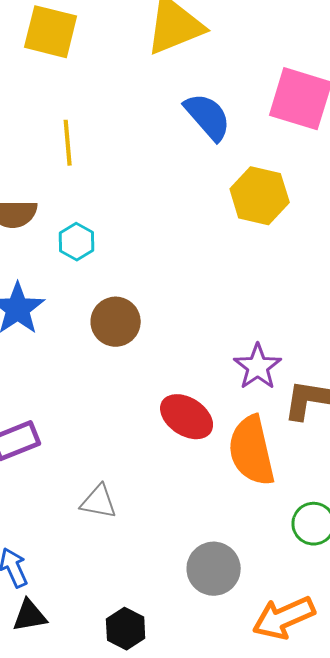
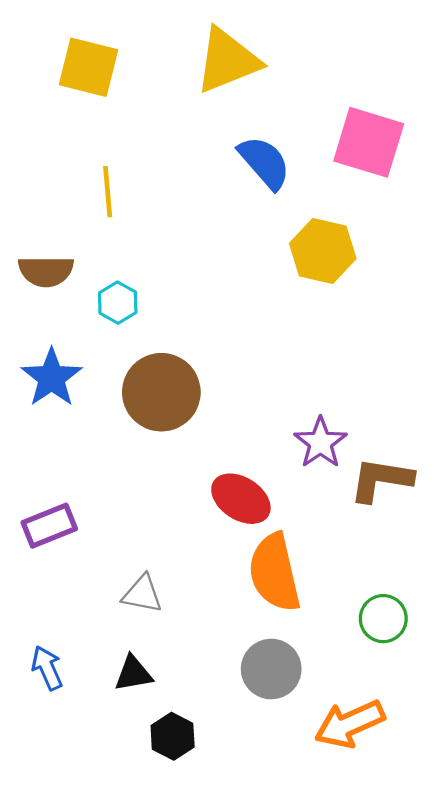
brown circle: (116, 322) -> (161, 392), size x1.4
orange semicircle: (252, 451) -> (275, 573), moved
black triangle: (30, 616) -> (133, 673), moved

